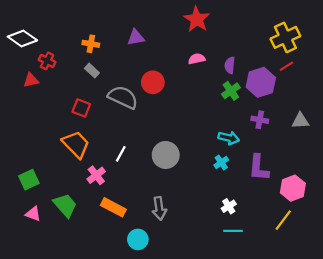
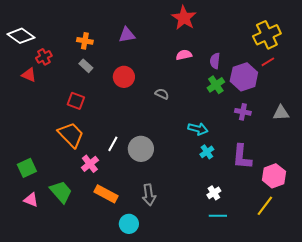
red cross: (47, 61) -> (44, 57), turned 35
red triangle: (31, 80) -> (29, 75), turned 35
red circle: (153, 82) -> (124, 77), moved
gray semicircle: (123, 97) -> (162, 94), moved, size x0.5
cyan arrow: (229, 138) -> (198, 129), moved
gray circle: (166, 155) -> (141, 149), moved

